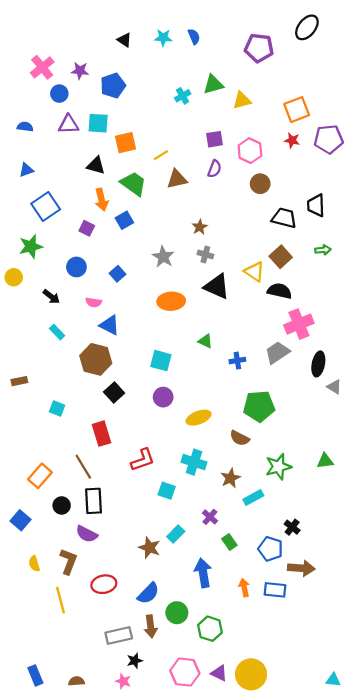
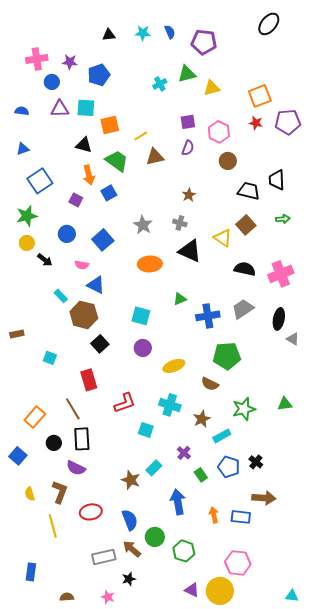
black triangle: (124, 40) -> (109, 35), turned -40
purple pentagon: (259, 48) -> (204, 42), moved
pink cross: (42, 67) -> (37, 59), turned 30
brown star: (200, 227) -> (189, 195), moved
blue square: (118, 274) -> (103, 240), size x1.5
yellow circle: (14, 277) -> (27, 243), moved
black semicircle: (280, 291) -> (245, 269), moved
pink cross: (299, 324) -> (281, 274), moved
cyan rectangle: (57, 332) -> (61, 296), moved
green triangle: (205, 341) -> (180, 299), turned -48
blue cross: (237, 361) -> (208, 316), size x1.6
blue pentagon: (270, 549) -> (229, 467), moved
blue semicircle: (148, 593) -> (130, 520), turned -65
brown arrow: (151, 626) -> (132, 549), turned 138
black star: (135, 661) -> (129, 579), moved
pink hexagon: (185, 672) -> (238, 563), moved
blue rectangle: (35, 675) -> (31, 572), moved, turned 30

